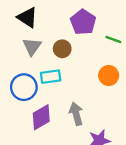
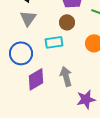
brown circle: (62, 49) -> (67, 22), moved
cyan rectangle: (51, 77) -> (54, 42), moved

